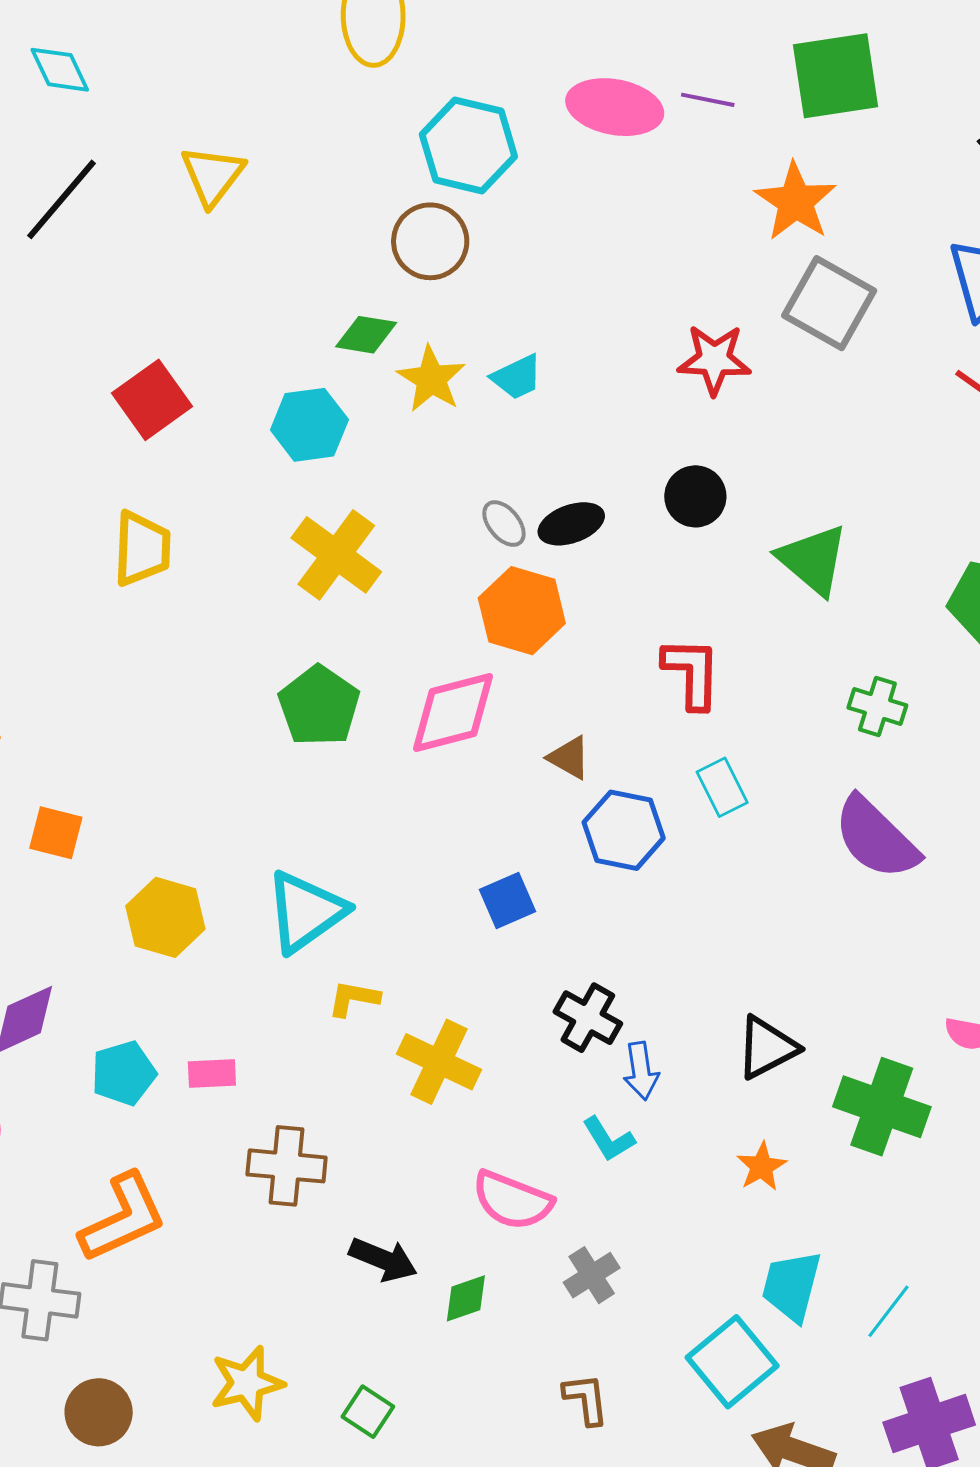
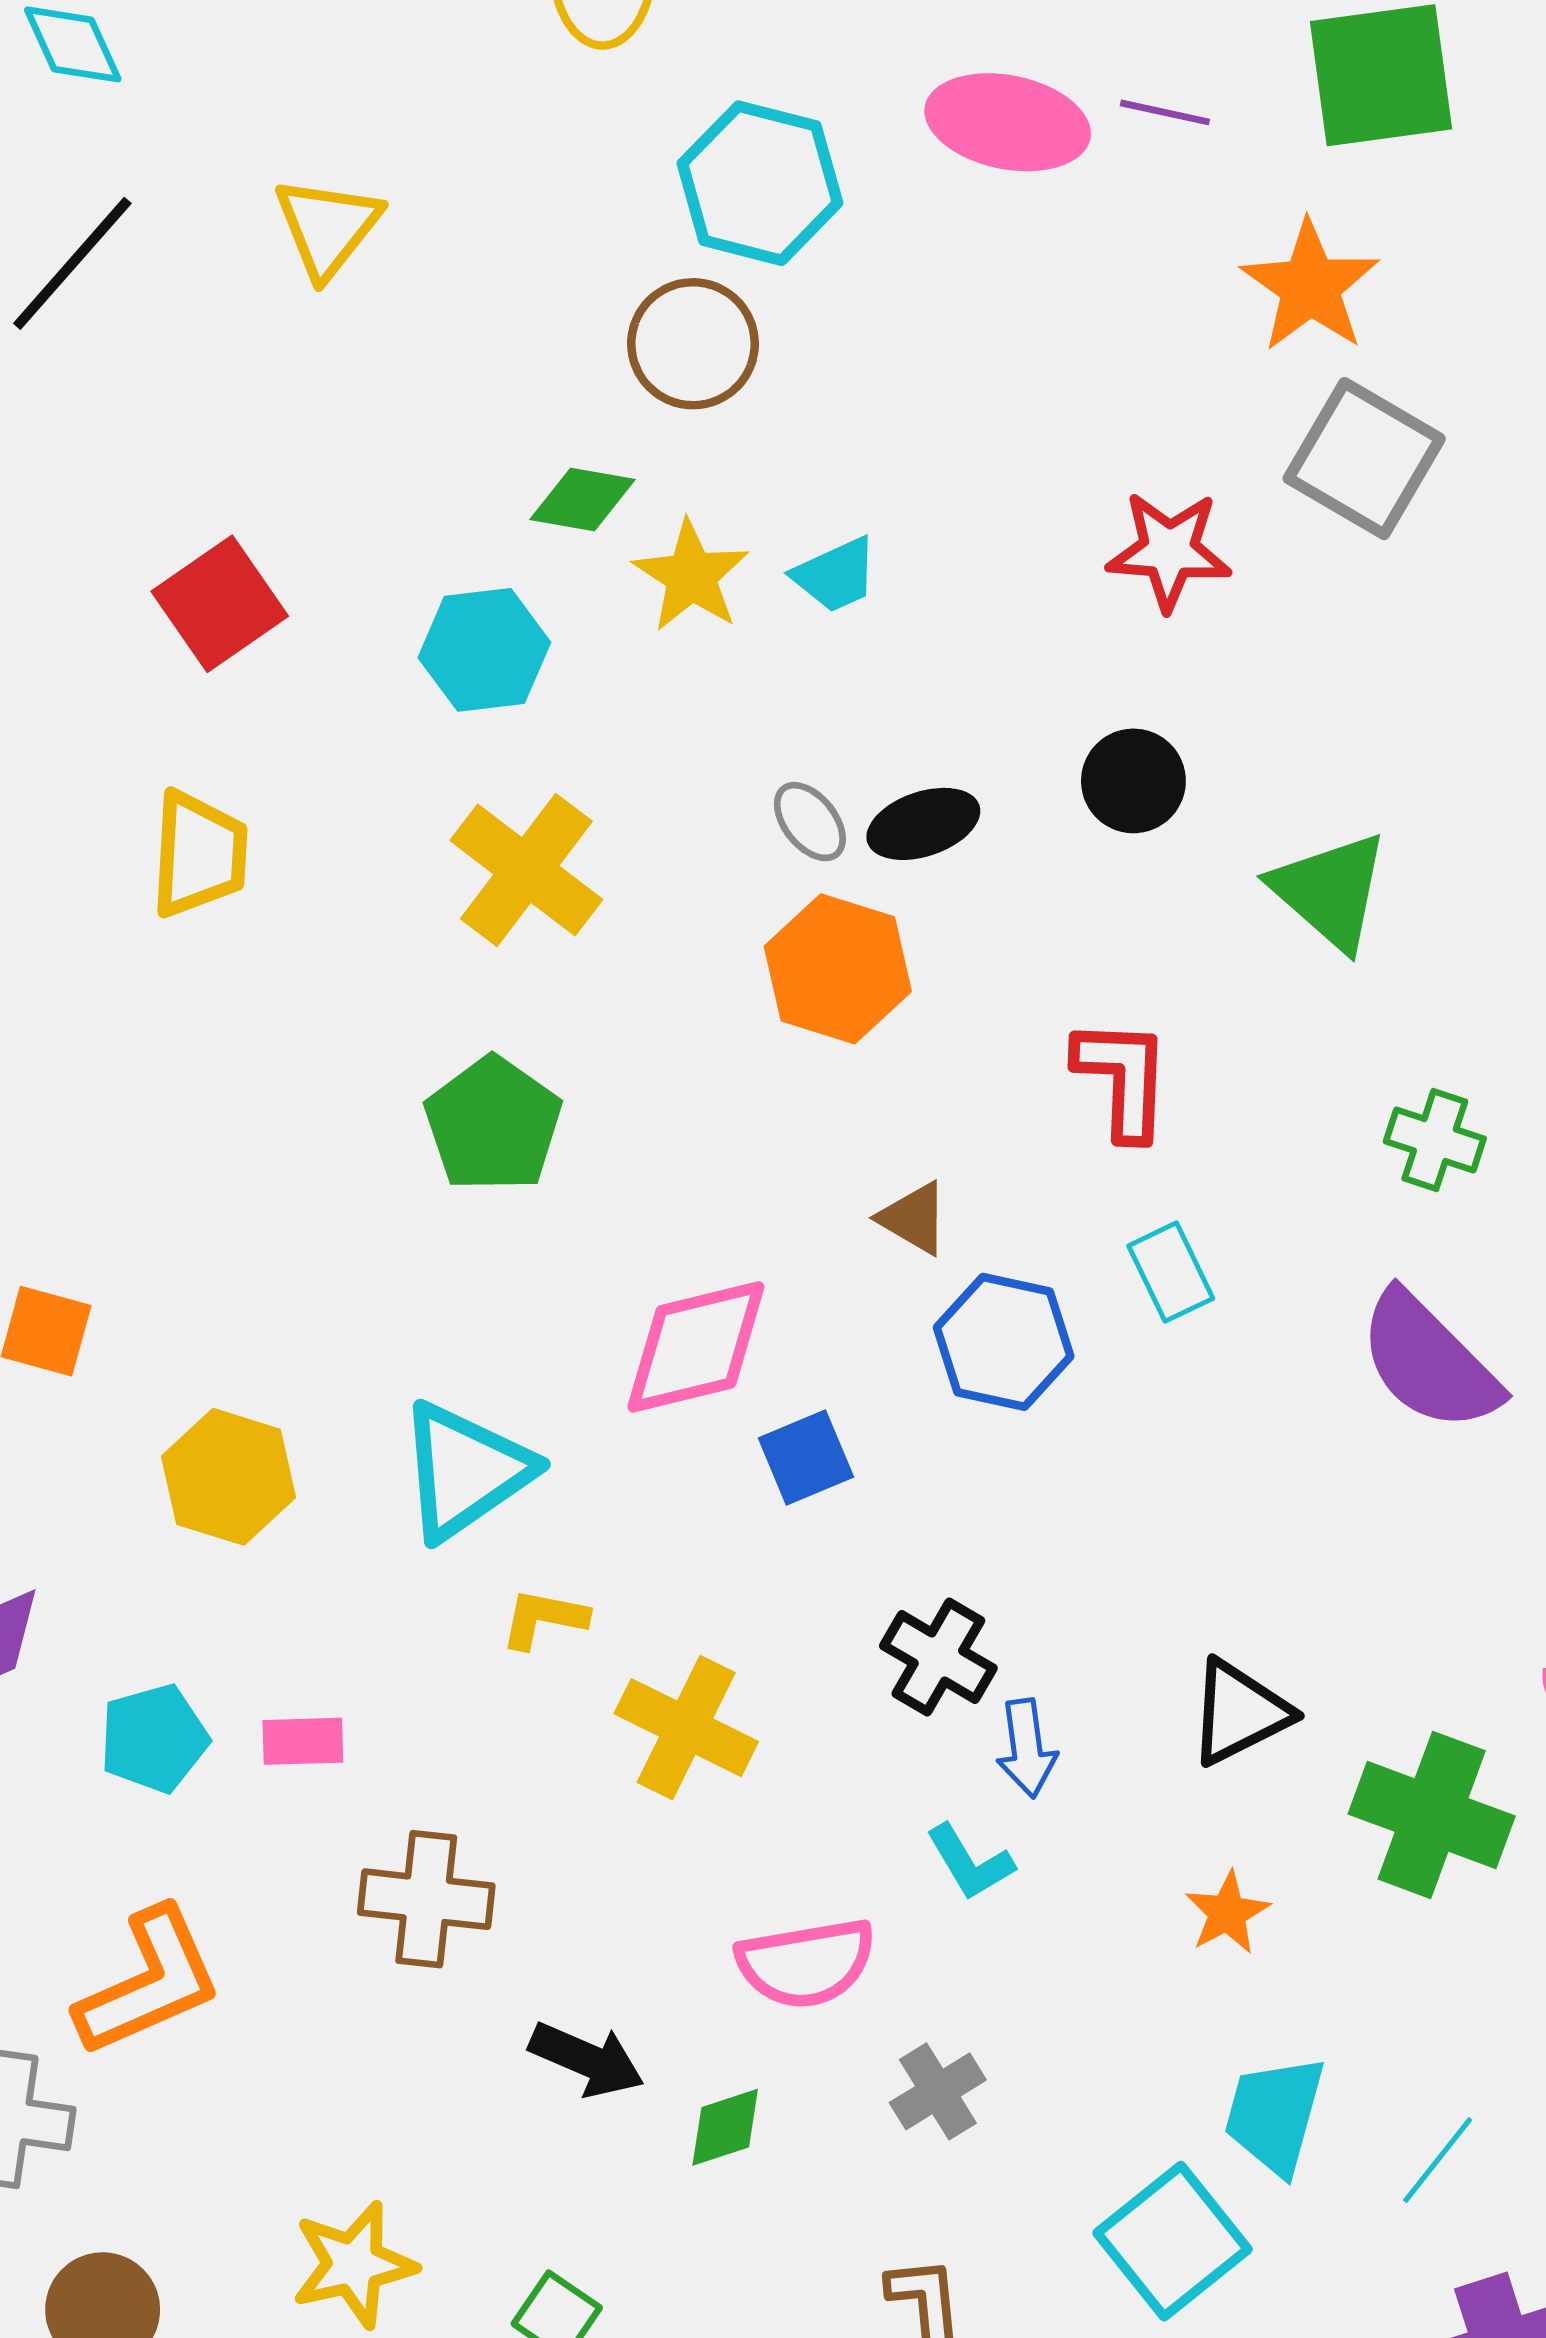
pink diamond: (453, 713) -> (696, 1347), moved
pink semicircle: (512, 1200) -> (806, 1963), turned -32

